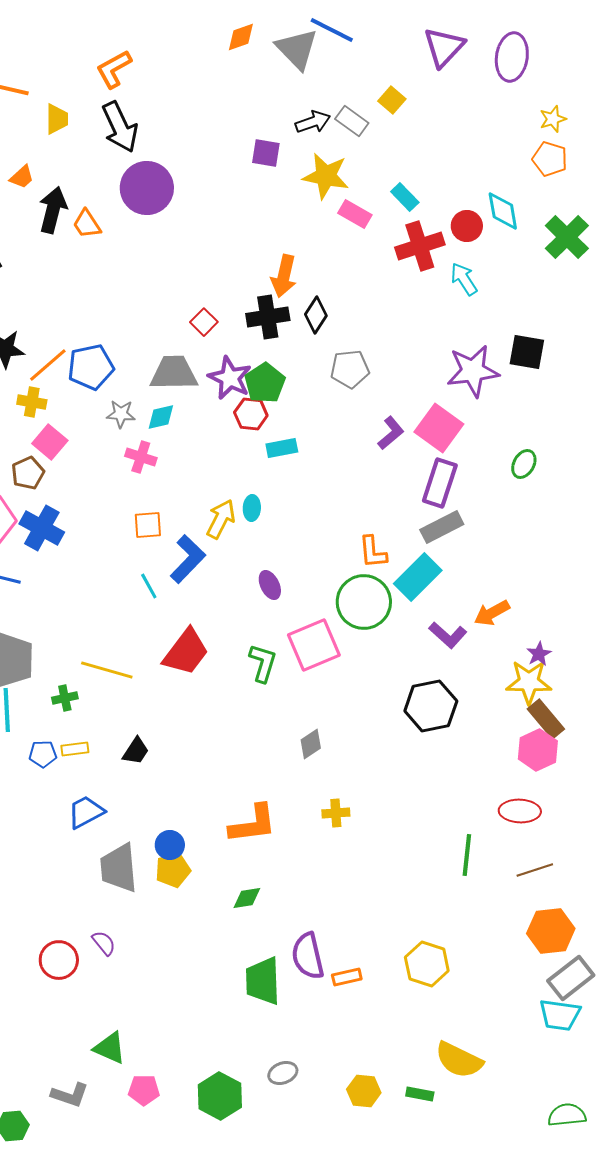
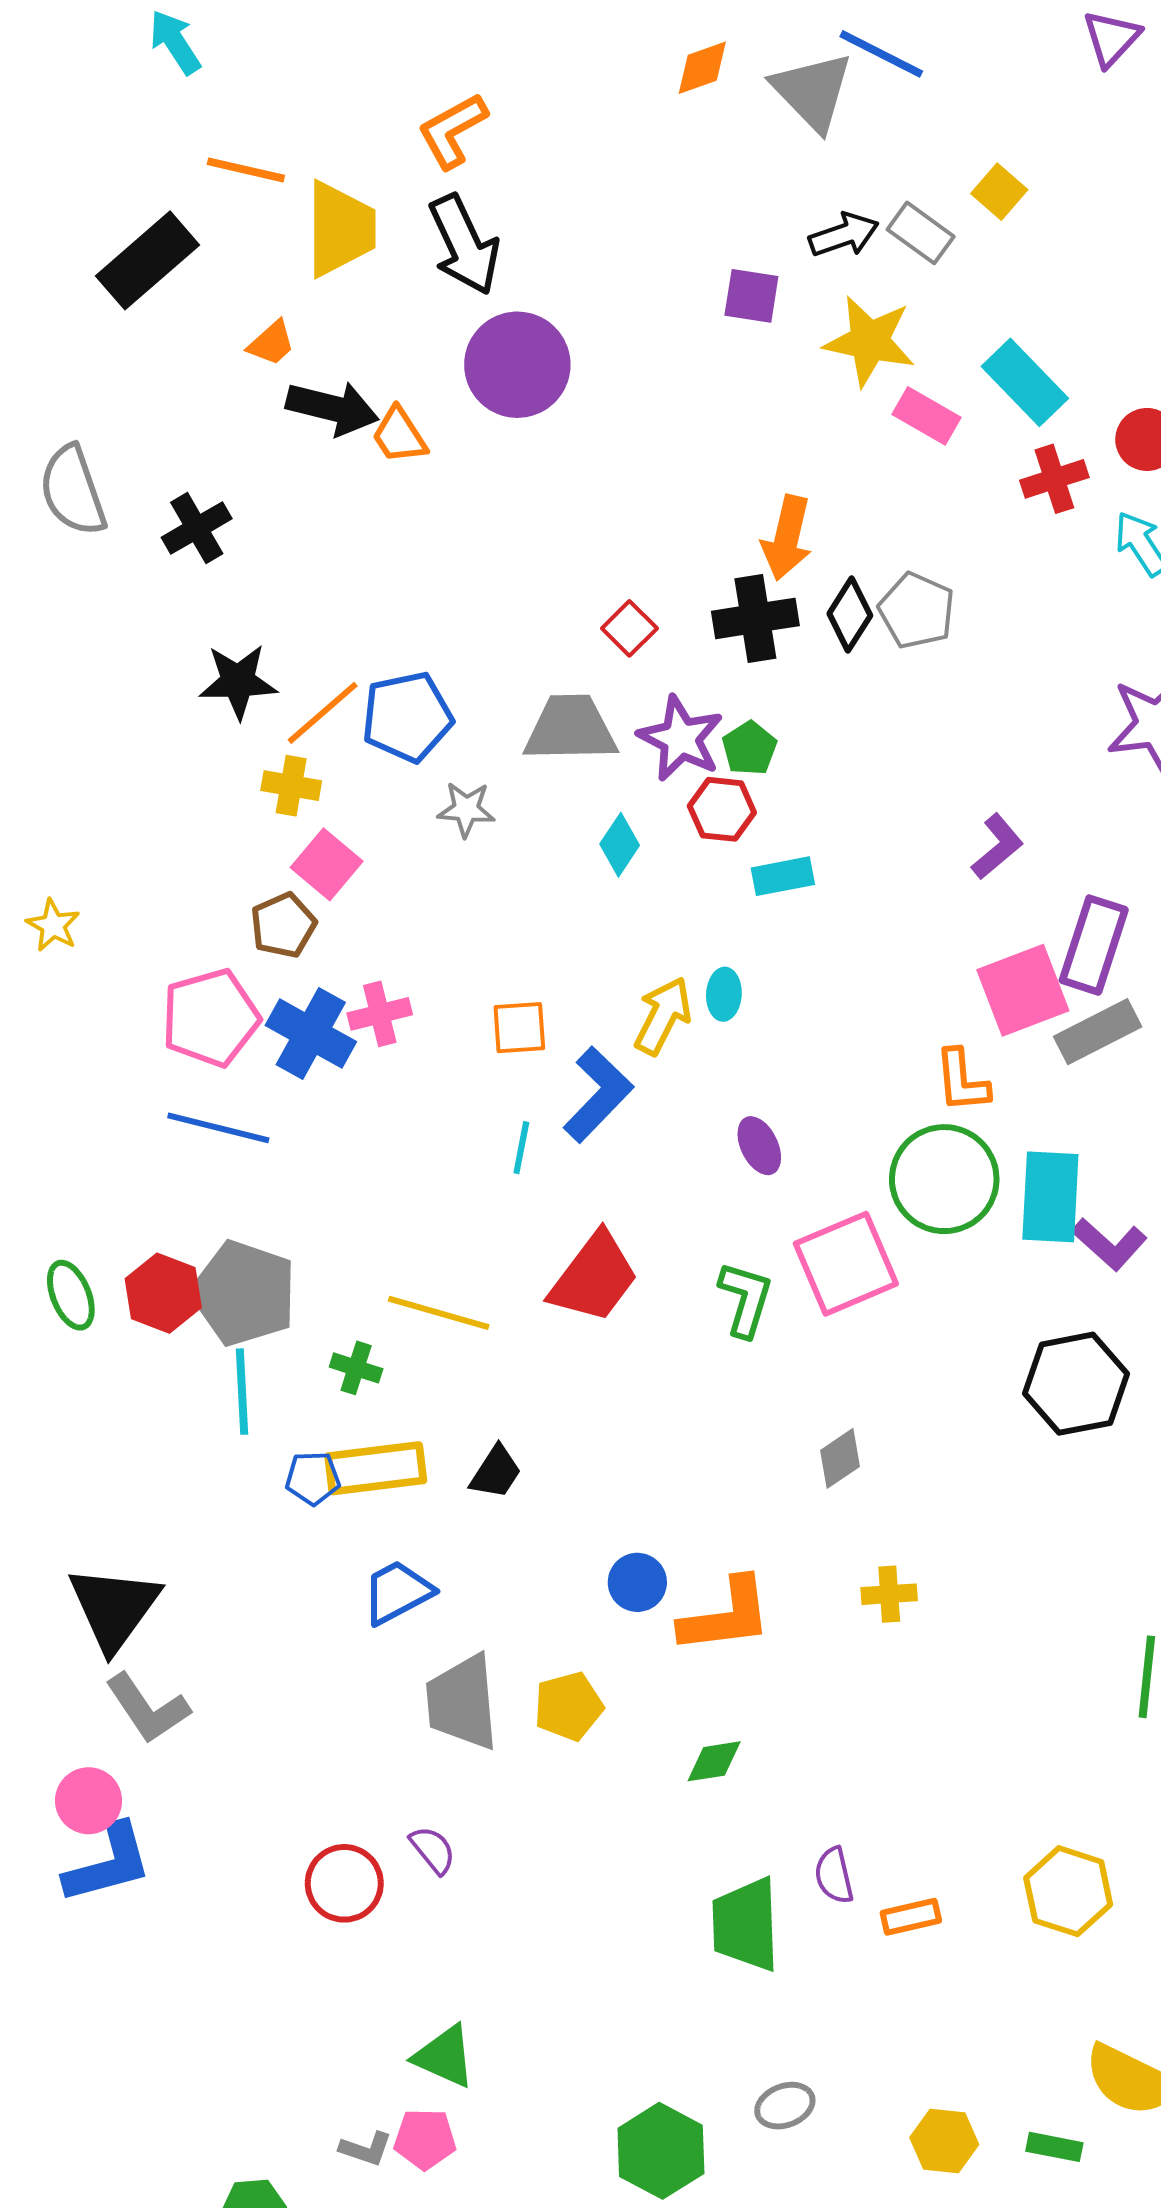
purple triangle: (444, 47) -> (1111, 38), moved, size x0.7
yellow trapezoid: (57, 119) -> (340, 229), size x1.6
cyan rectangle: (405, 197) -> (1025, 382), size x1.5
black arrow: (53, 210) -> (332, 408), turned 90
red cross: (420, 246) -> (1054, 479), size x0.7
gray pentagon: (350, 369) -> (917, 611), moved, turned 30
green pentagon: (265, 383) -> (749, 748), size x0.7
cyan diamond: (161, 417) -> (620, 845), moved, turned -44
pink square: (439, 428) -> (1023, 990), moved, turned 33
pink cross: (141, 457) -> (380, 1014), moved, turned -32
cyan rectangle: (418, 577) -> (1050, 1197), moved, turned -42
cyan line: (149, 586) -> (521, 1148), turned 40
green cross: (65, 698) -> (356, 1368), turned 30
yellow rectangle: (75, 749) -> (376, 1468), size x1.8
blue circle: (170, 845) -> (637, 1582), moved
purple semicircle: (308, 956) -> (834, 1875), size x0.6
pink pentagon: (144, 1090) -> (425, 2139), moved
gray L-shape: (70, 1095) -> (366, 2149), size x0.7

